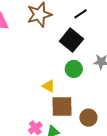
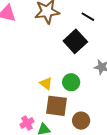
black line: (80, 14) -> (88, 17), turned 56
green circle: (74, 69) -> (71, 82), moved

